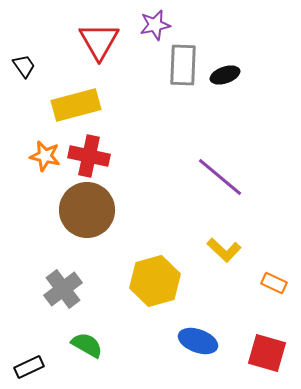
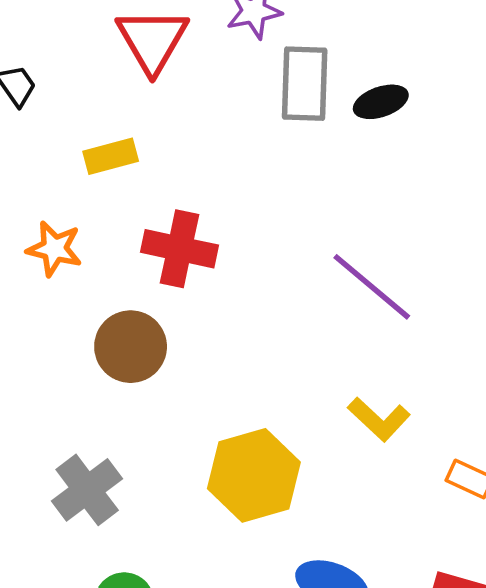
yellow rectangle: (76, 105) -> (111, 156), size x0.6
red cross: (89, 156) -> (180, 249), moved
brown circle: (87, 210) -> (131, 347), size x0.7

